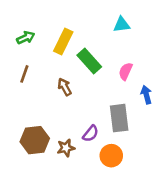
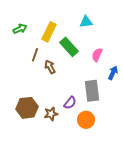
cyan triangle: (122, 25) -> (86, 22), moved
brown line: (24, 74) -> (35, 55), moved
blue arrow: (146, 95) -> (113, 73), turned 40

